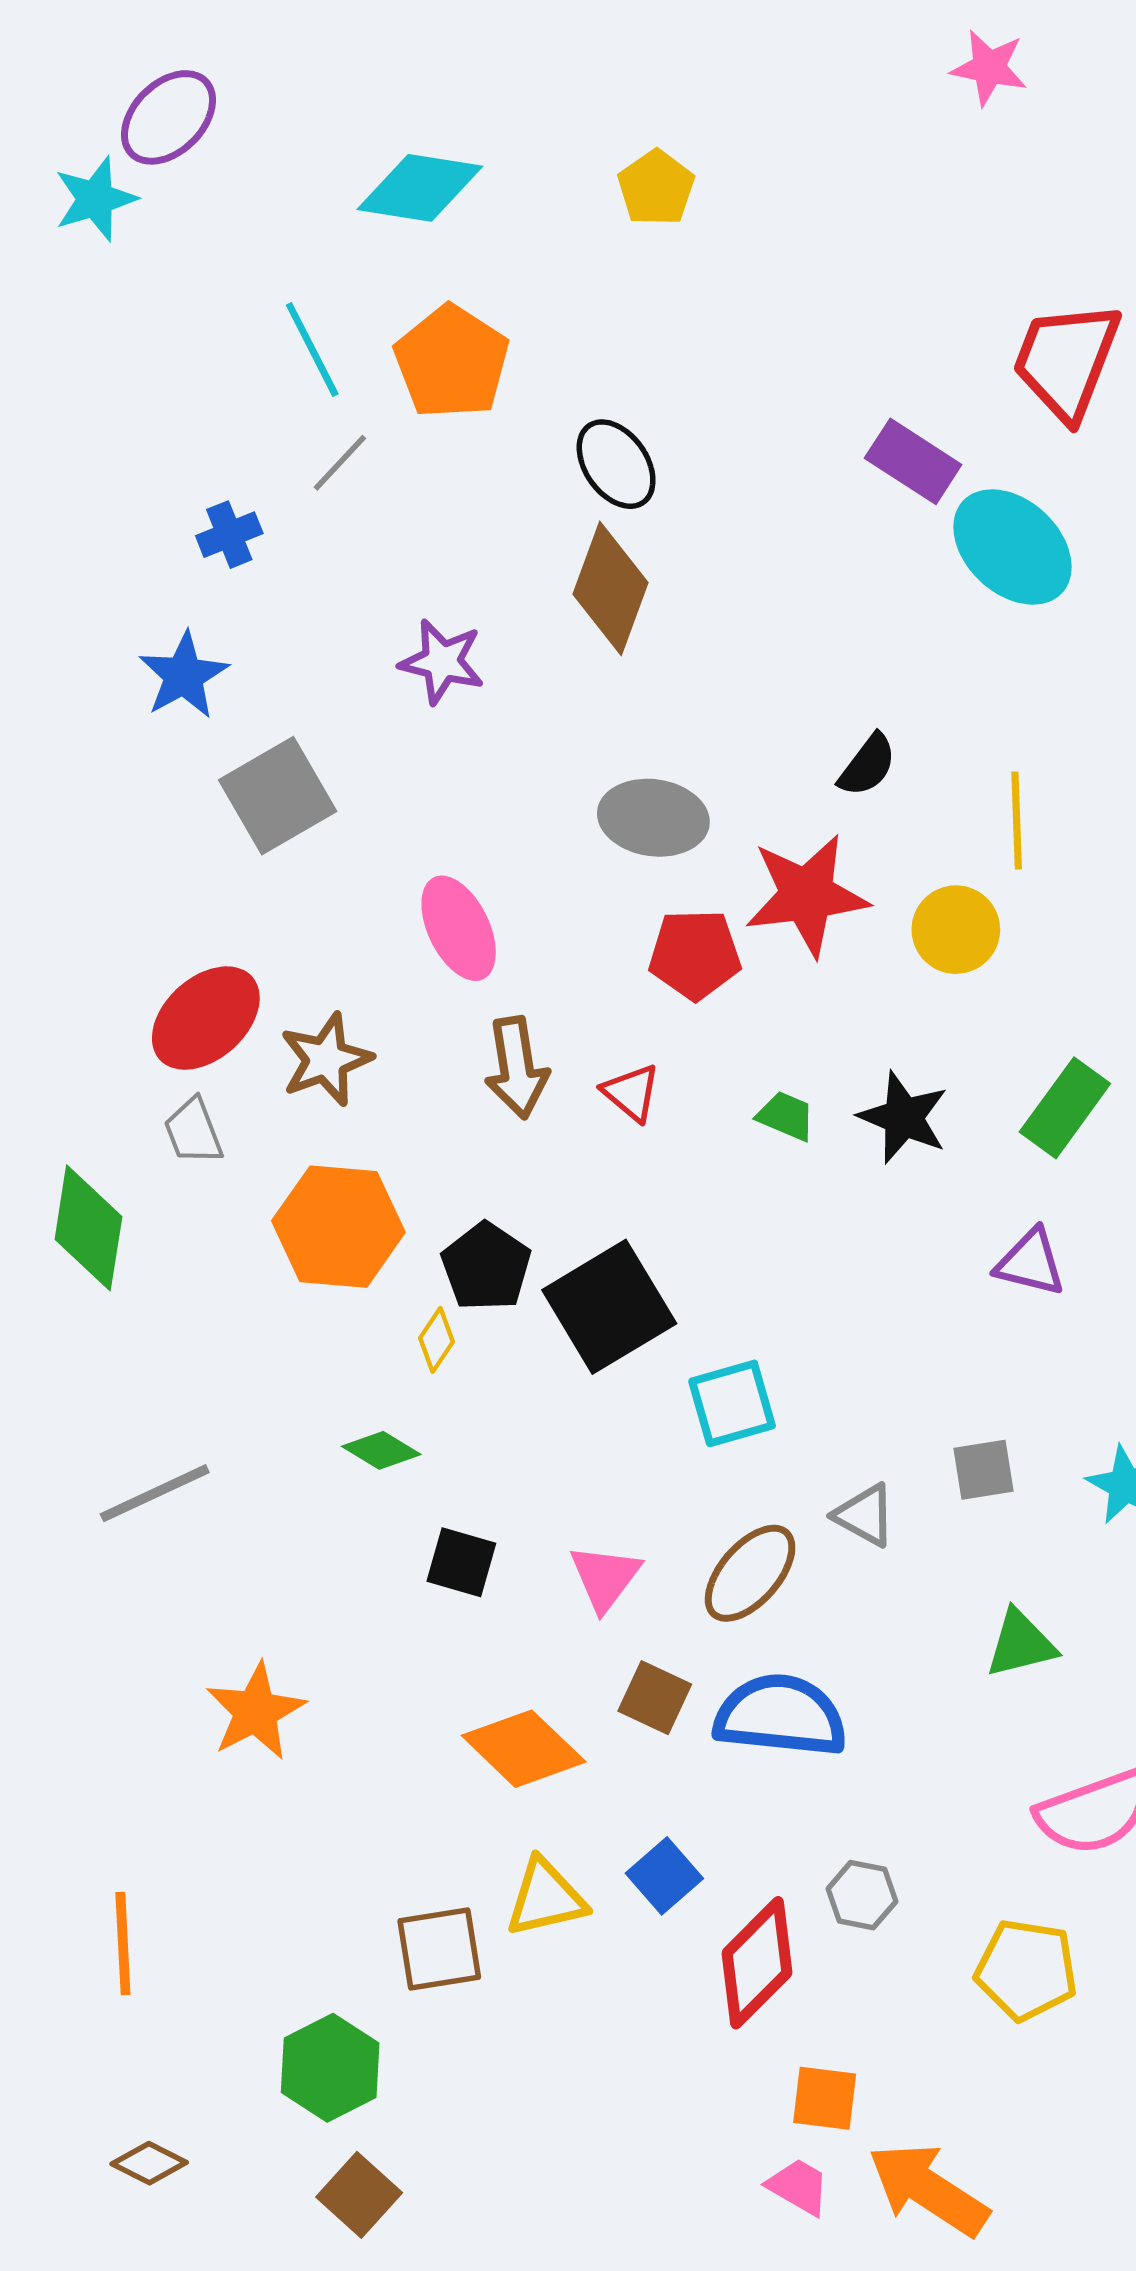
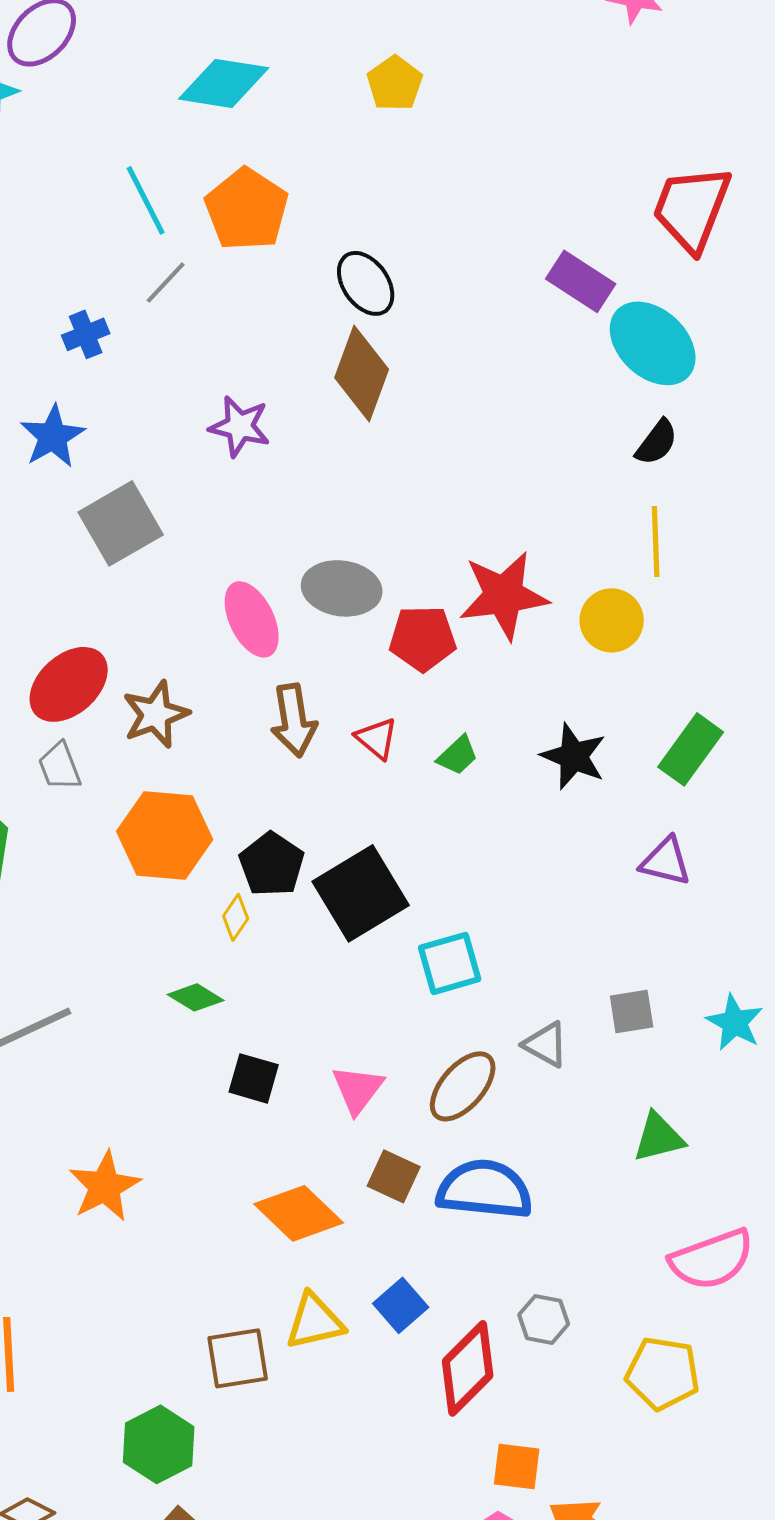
black semicircle: (867, 765) -> (657, 442), moved
gray ellipse: (653, 818) -> (342, 588), moved
green trapezoid: (786, 1116) -> (458, 755), moved, turned 114

